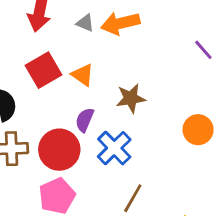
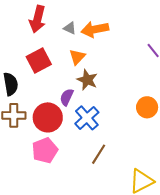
orange triangle: (83, 75) -> (77, 57), moved, turned 36
brown star: (131, 98) -> (87, 80), moved, turned 30

